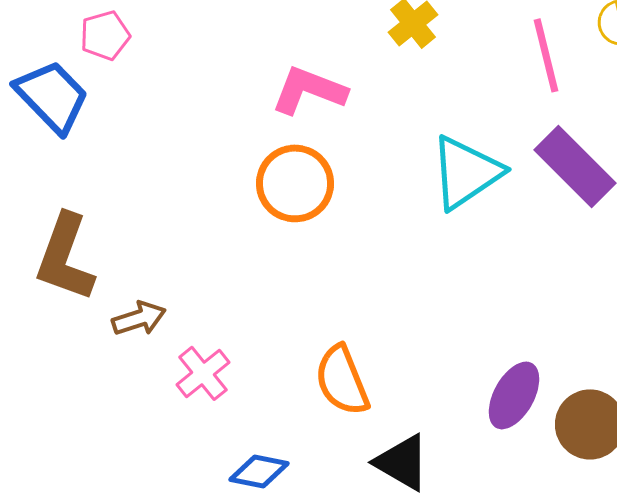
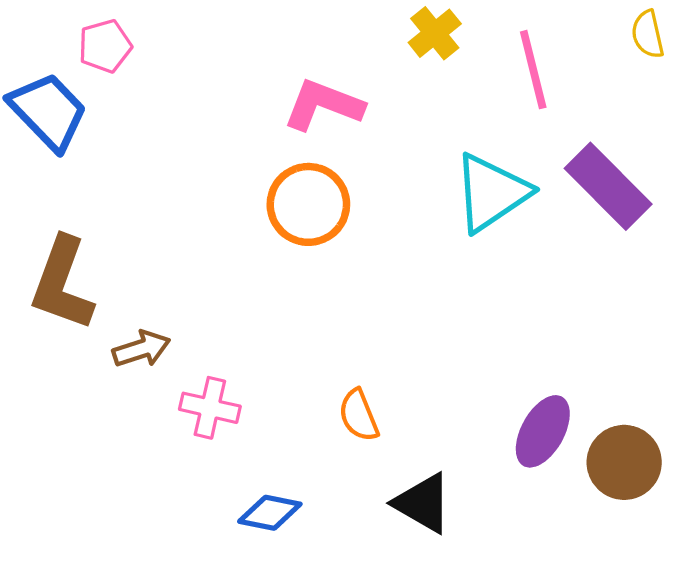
pink line: (546, 55) -> (533, 70), moved
pink cross: (203, 373) -> (210, 408), turned -38
orange semicircle: (342, 380) -> (359, 415), size x0.7

